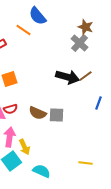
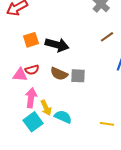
black arrow: (68, 77) -> (57, 45), moved
cyan semicircle: (42, 171) -> (63, 117), moved

